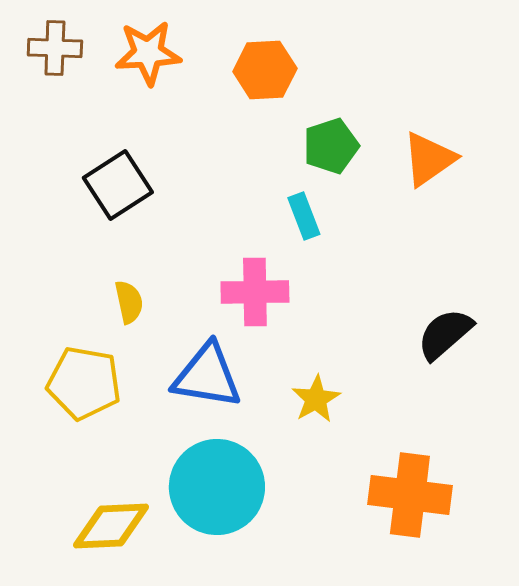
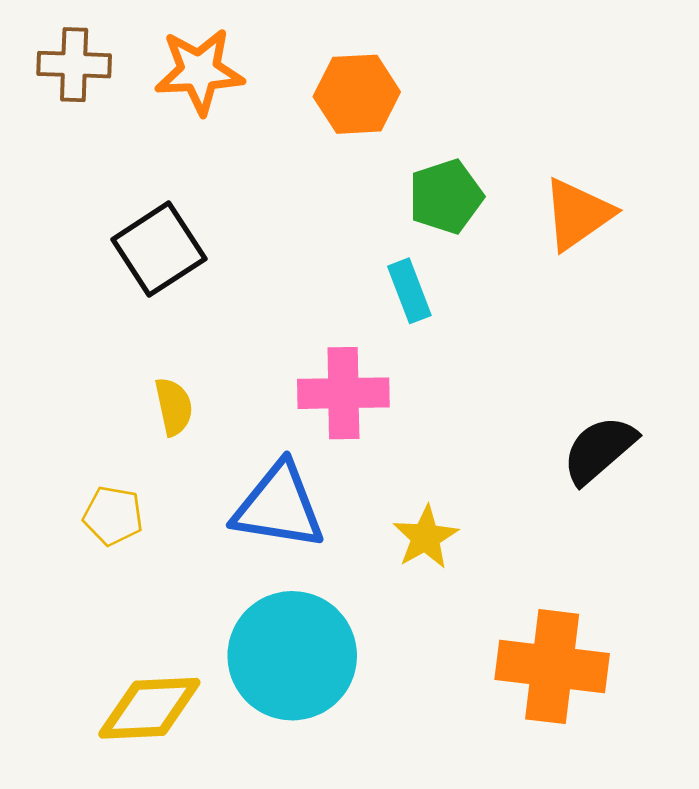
yellow pentagon: (84, 383) -> (113, 516), size x0.6

